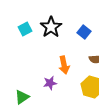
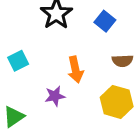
cyan square: (25, 29) -> (18, 61), moved

